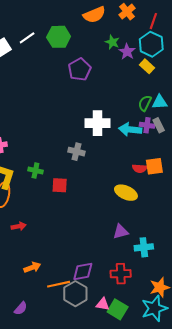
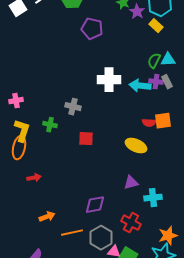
purple pentagon: (80, 69) -> (92, 29), turned -30
gray cross: (76, 152) -> (73, 107), moved
red square: (60, 185) -> (86, 139), moved
purple diamond: (83, 272) -> (95, 205), moved
red cross: (121, 274) -> (131, 223), turned 30
gray hexagon: (75, 294) -> (101, 238), moved

